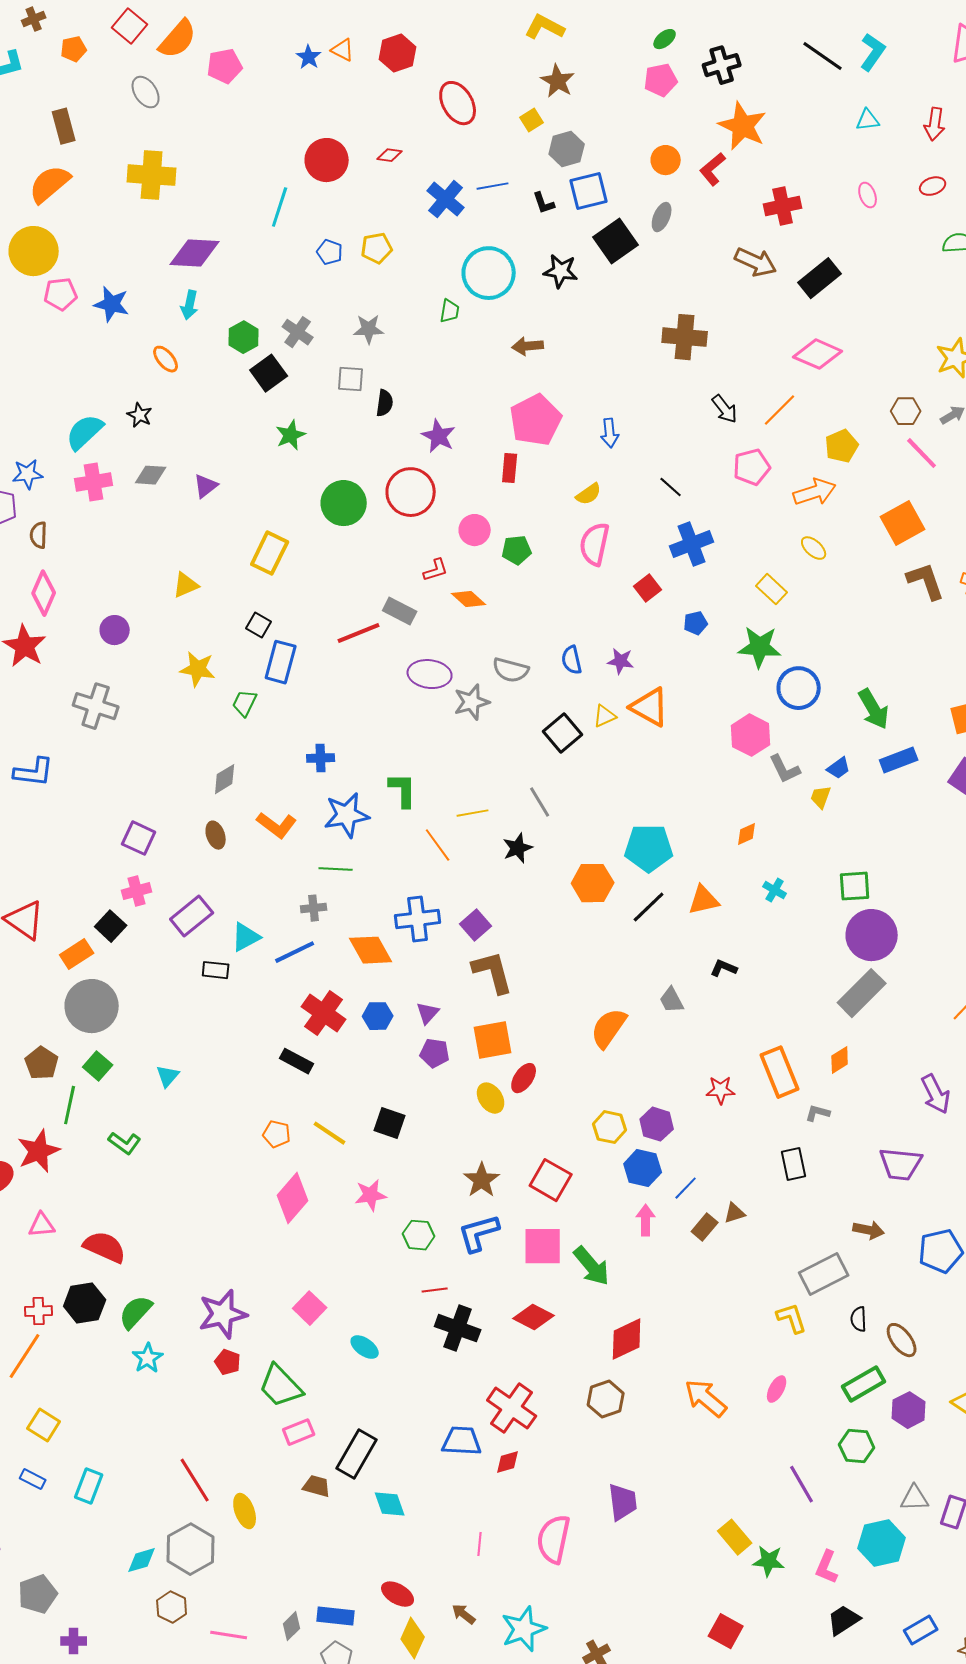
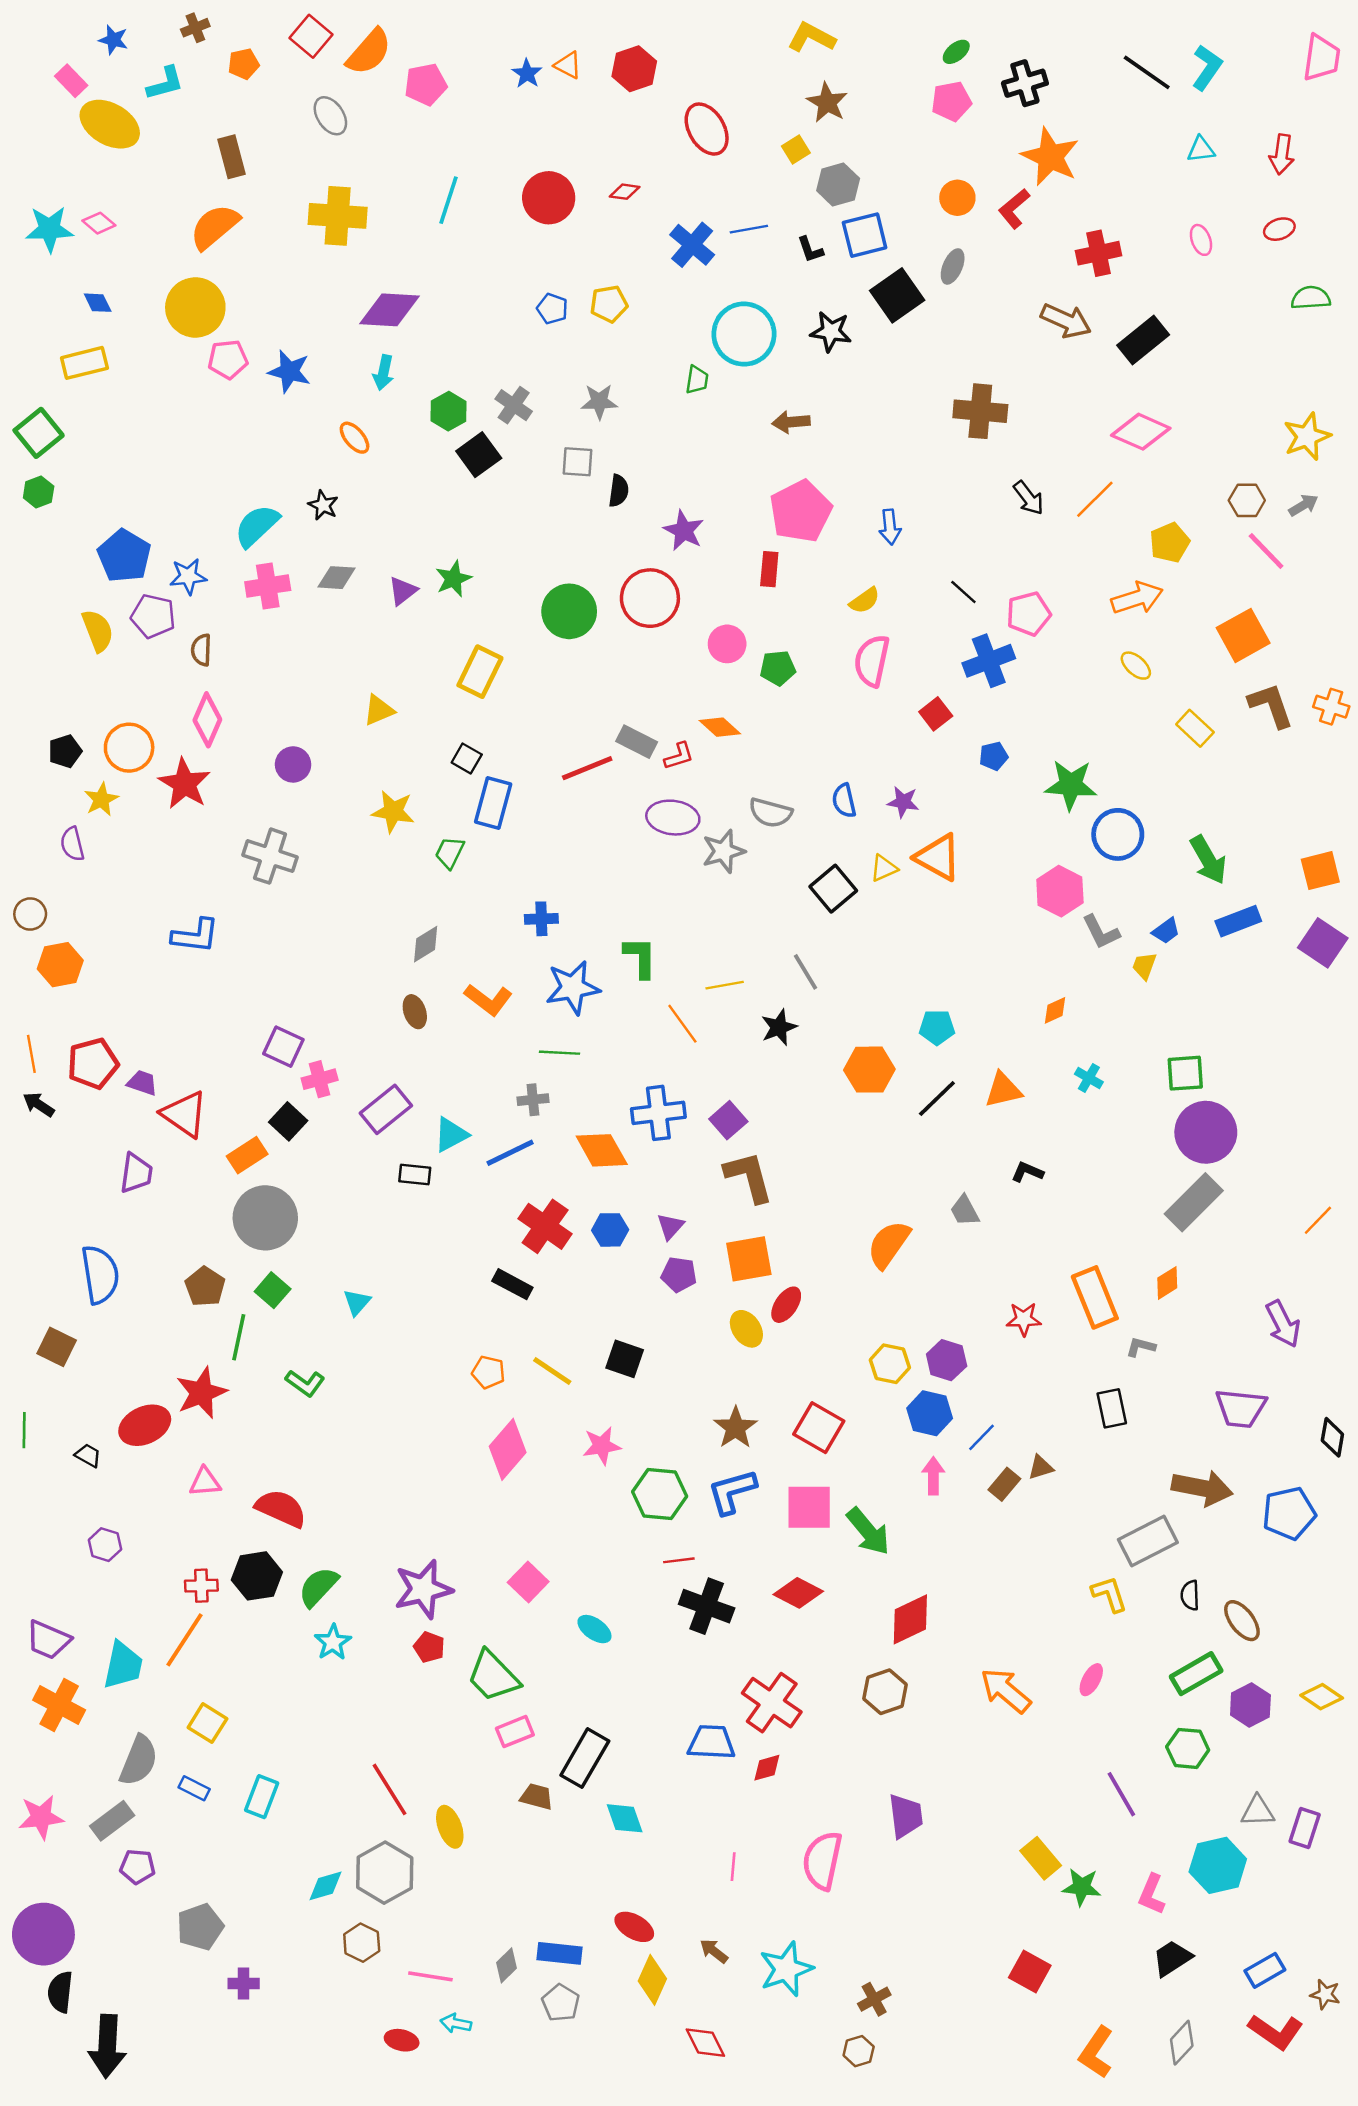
cyan line: (280, 207) -> (449, 200), moved
green star: (291, 435) -> (453, 579), moved
pink pentagon: (752, 467) -> (1029, 614), moved
red L-shape: (436, 570) -> (679, 756), moved
yellow rectangle: (772, 589) -> (1195, 728), moved
purple square: (139, 838) -> (283, 1047), moved
cyan pentagon: (649, 848) -> (937, 1027), size x0.6
brown arrow: (869, 1230) -> (1202, 1488), size x1.6
green hexagon: (419, 1235) -> (660, 1494), size x1.4

